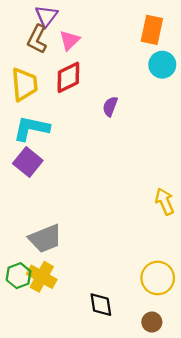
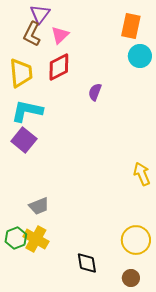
gray trapezoid: (45, 239) -> (39, 206), size x0.7

